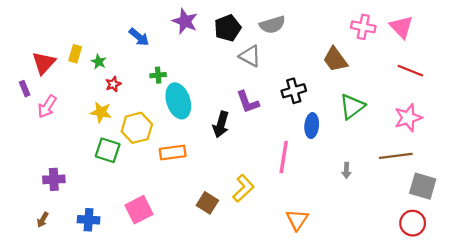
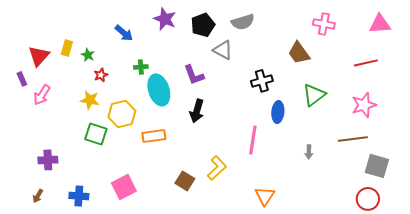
pink triangle: (401, 27) -> (380, 24), moved, turned -50
red line: (410, 71) -> (366, 63), turned -35
purple L-shape: (248, 102) -> (194, 75), moved

